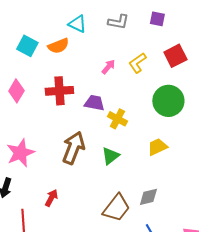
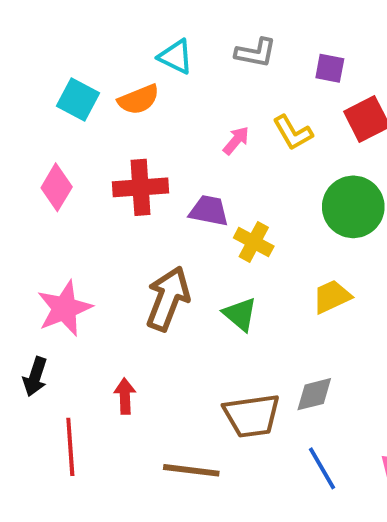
purple square: (157, 19) -> (330, 68), moved
yellow L-shape: (137, 63) -> (293, 133), turned -85
green triangle: (110, 156) -> (240, 314), turned -42
red arrow: (51, 198) -> (125, 396), turned -30
brown trapezoid: (116, 208) -> (252, 416), turned 44

